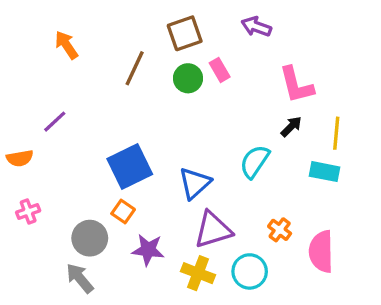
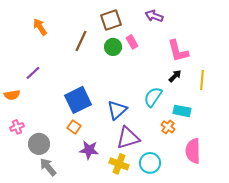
cyan rectangle: (325, 172) -> (182, 111), moved
orange cross: (280, 230) -> (168, 127), moved
gray circle: (90, 238) -> (39, 144), moved

